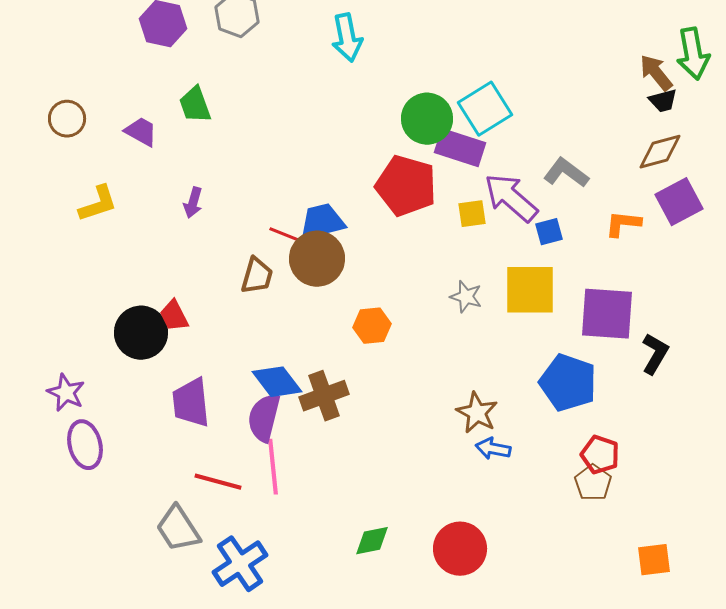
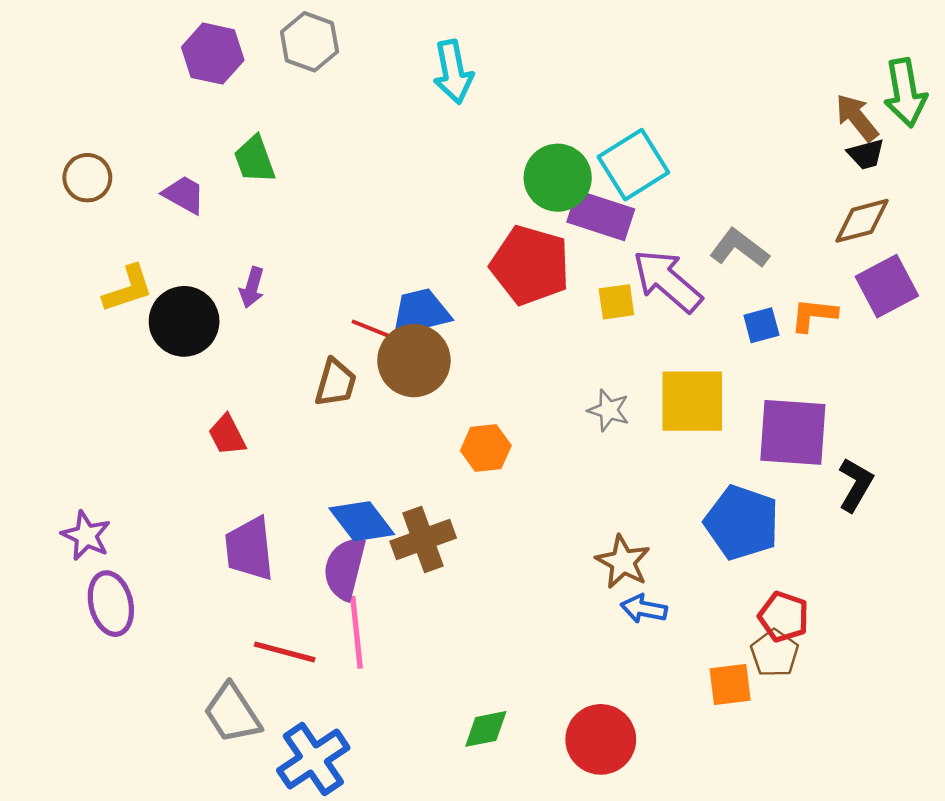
blue square: (549, 232) -> (761, 325), moved
black circle: (141, 333) -> (184, 321), moved
orange square: (654, 560) -> (730, 685), moved

